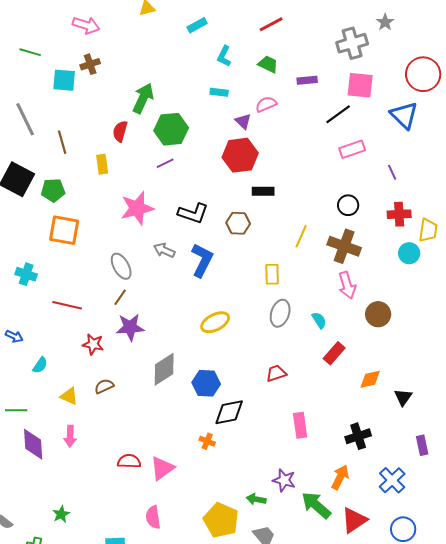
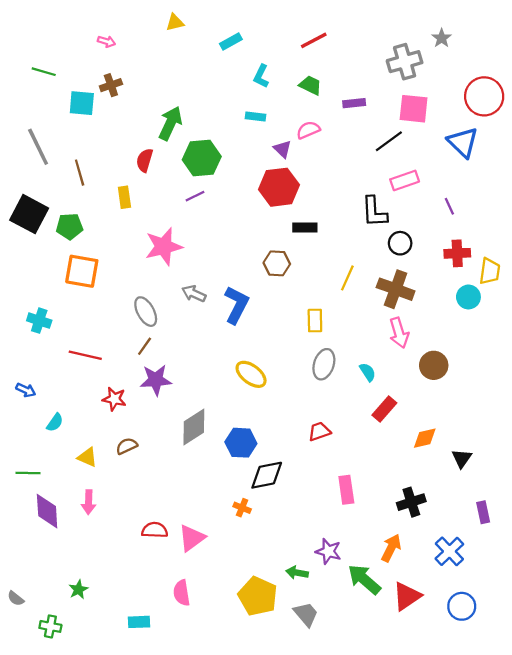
pink arrow: (86, 25) -> (106, 41), size x0.6
black L-shape: (193, 213) -> (374, 212), moved, turned 68
yellow ellipse: (215, 322) -> (251, 374), turned 64

